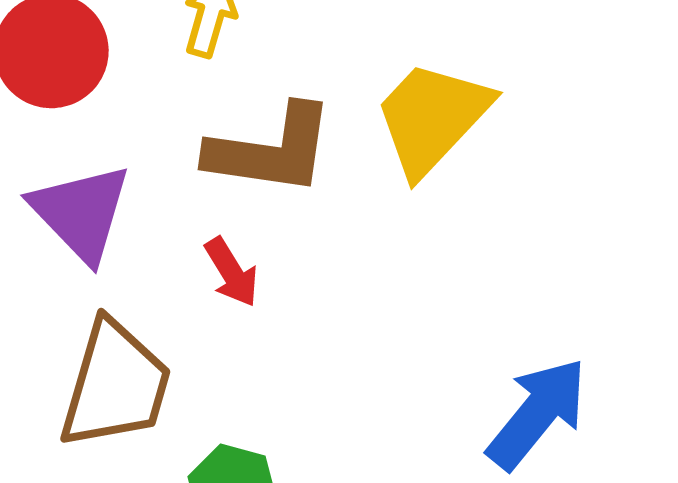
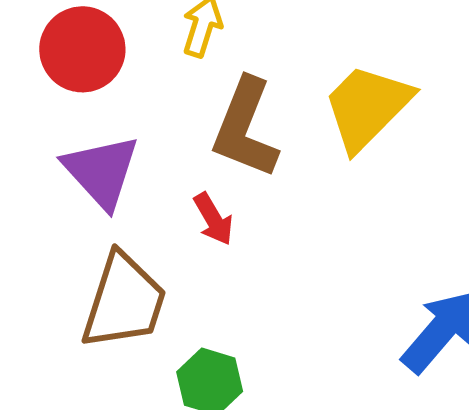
brown L-shape: (271, 150) -> (245, 128), turned 102

